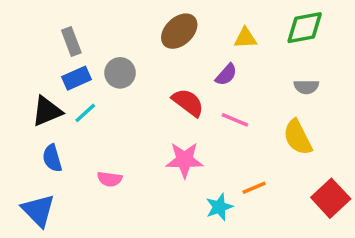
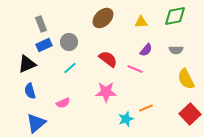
purple semicircle: (226, 75) -> (146, 50), moved
cyan line: (85, 113) -> (70, 68), moved
yellow semicircle: (298, 137) -> (186, 79), moved
pink semicircle: (110, 179) -> (63, 103), turned -32
blue triangle: (38, 210) -> (36, 123), moved, turned 35

